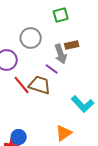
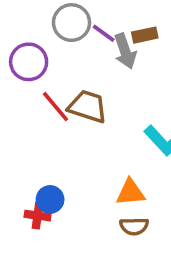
purple line: (52, 69) -> (104, 33), moved
orange triangle: (64, 133) -> (130, 192), turned 30

